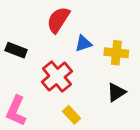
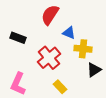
blue triangle: (83, 44) -> (69, 33), turned 40
yellow cross: (116, 53) -> (83, 49), moved

